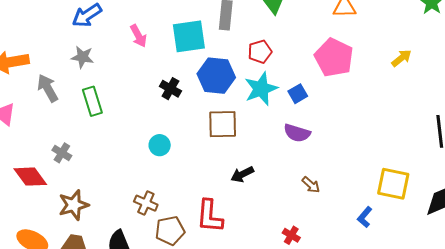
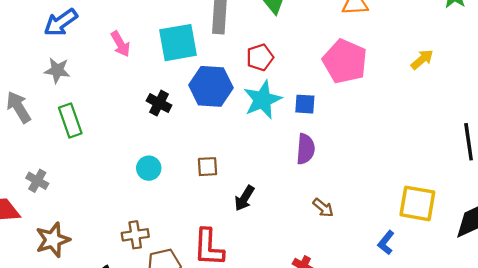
blue square: (298, 94) -> (305, 104), turned 36
brown square: (223, 124) -> (207, 167), moved, size x0.6
purple semicircle: (297, 133) -> (306, 149), turned -100
black arrow: (242, 174) -> (244, 198), turned -30
brown cross: (146, 203) -> (135, 235), turned -30

